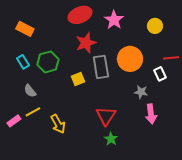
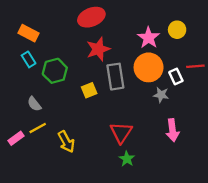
pink star: (114, 20) -> (149, 38), moved
cyan rectangle: (23, 62) -> (29, 59), moved
white rectangle: (160, 74) -> (176, 77), moved
gray star: (141, 92) -> (161, 95), moved

